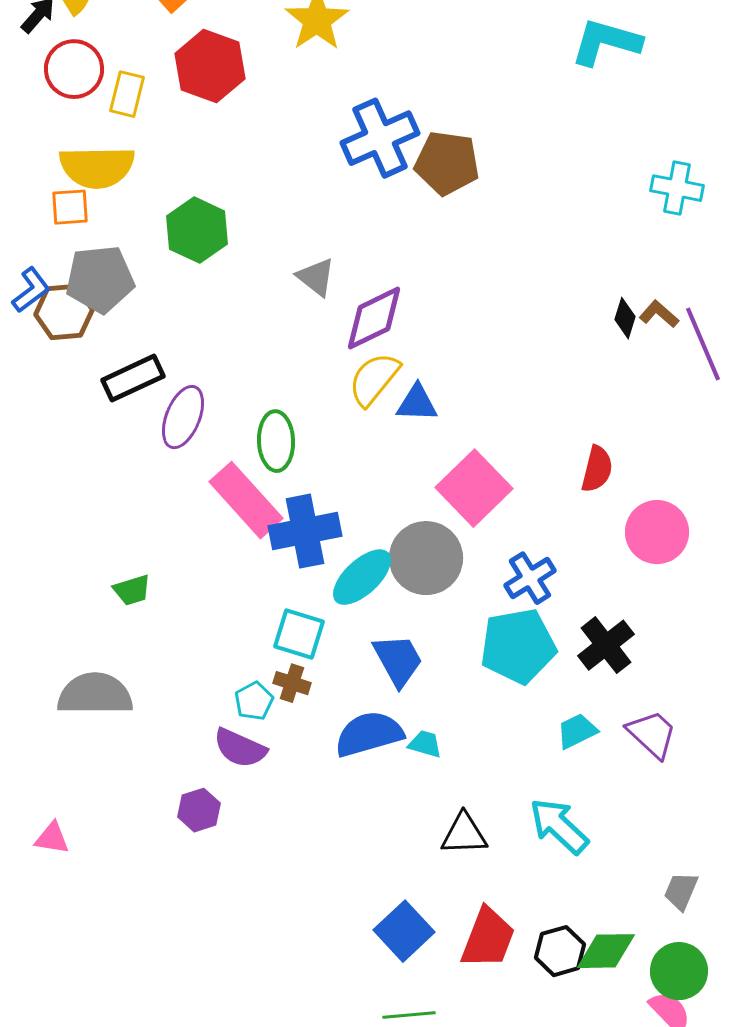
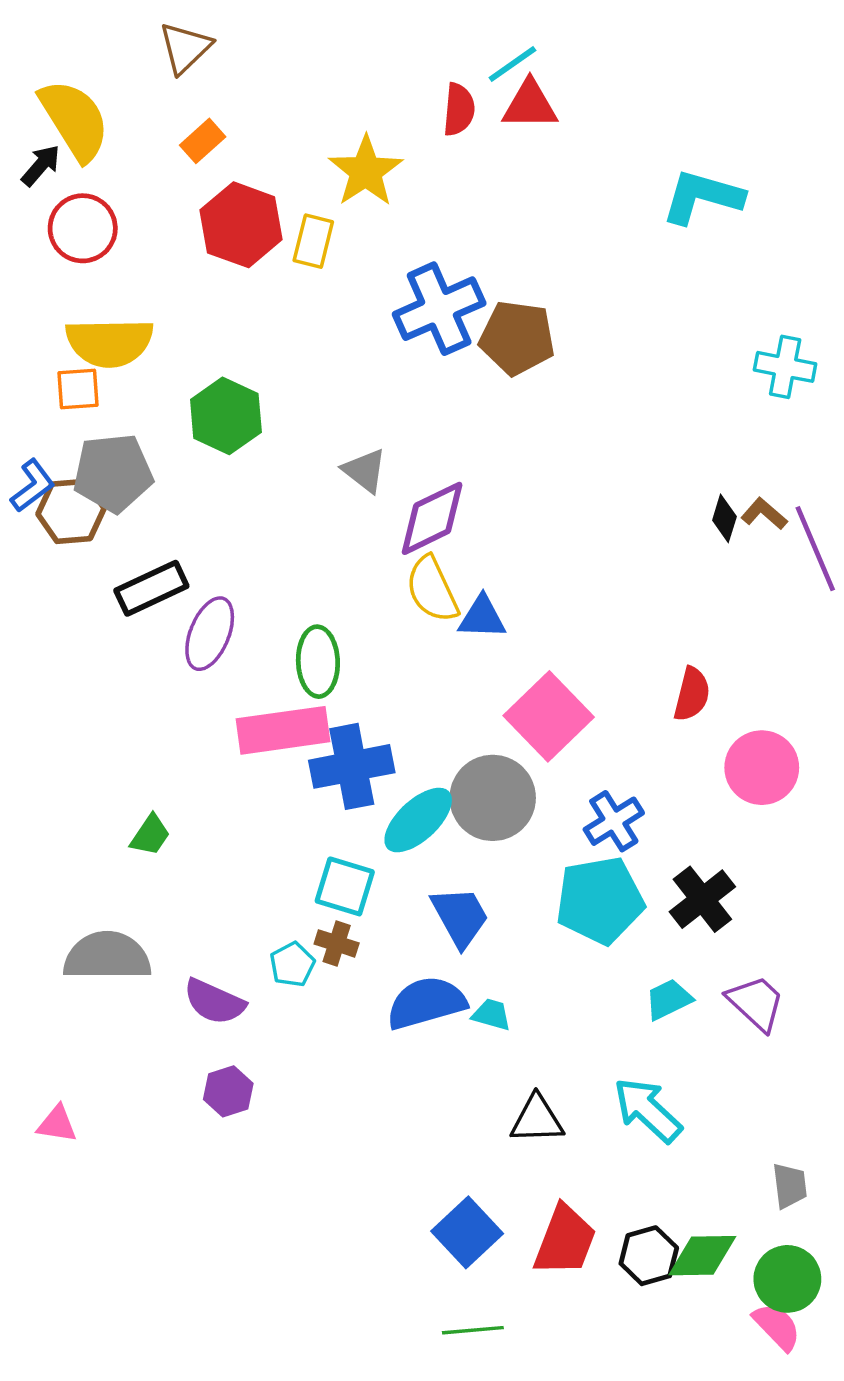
yellow rectangle: (127, 94) -> (313, 241), moved
yellow semicircle: (374, 379) -> (432, 589), turned -64
pink rectangle: (246, 500) -> (283, 730), turned -56
green trapezoid: (132, 590) -> (150, 835), turned -39
purple semicircle: (240, 748) -> (214, 1002), moved
gray trapezoid: (681, 891) -> (790, 1186), turned 150

